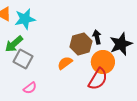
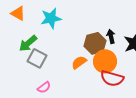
cyan star: (25, 19) -> (51, 18), moved
orange circle: (103, 62) -> (105, 61), moved
red semicircle: (98, 79) -> (112, 78), turned 75

